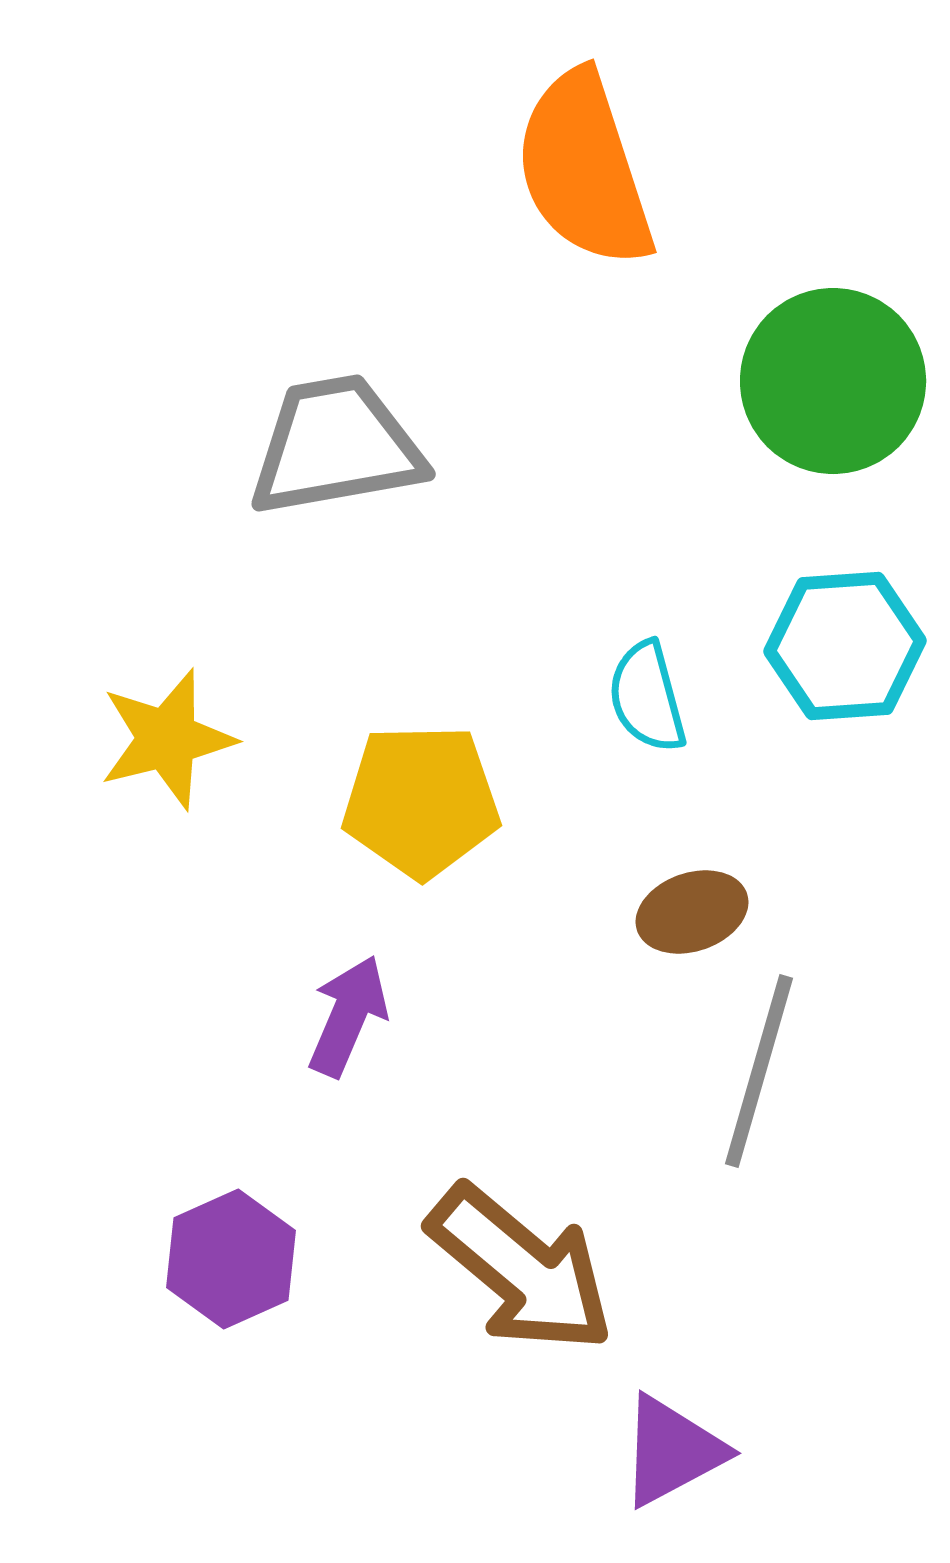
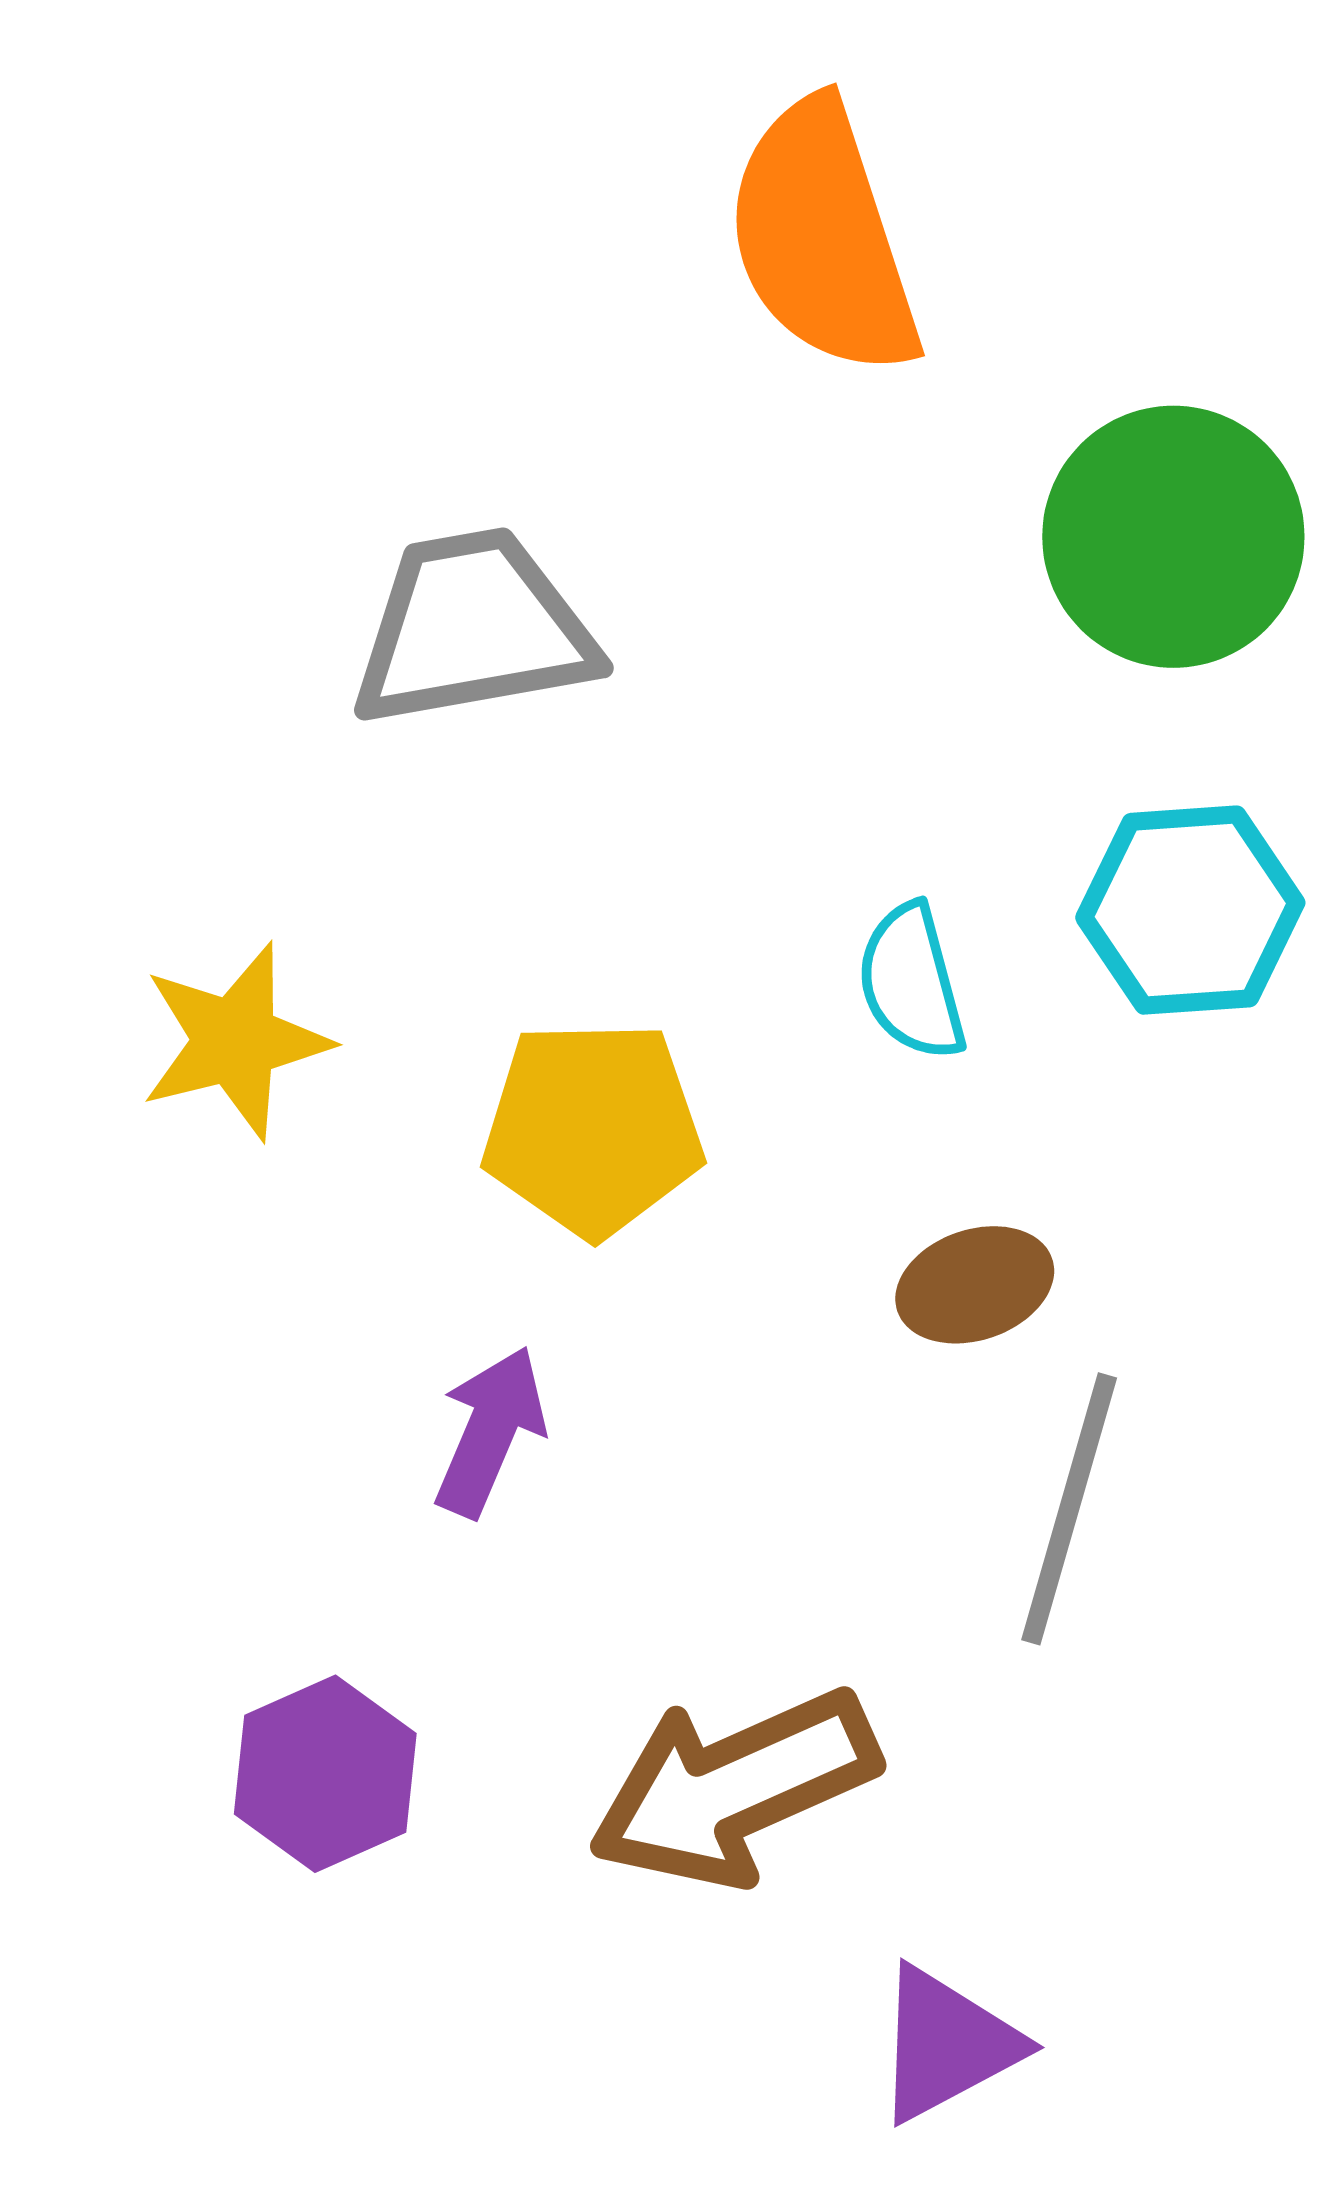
brown arrow: (521, 1269) -> (734, 1788), turned 116

